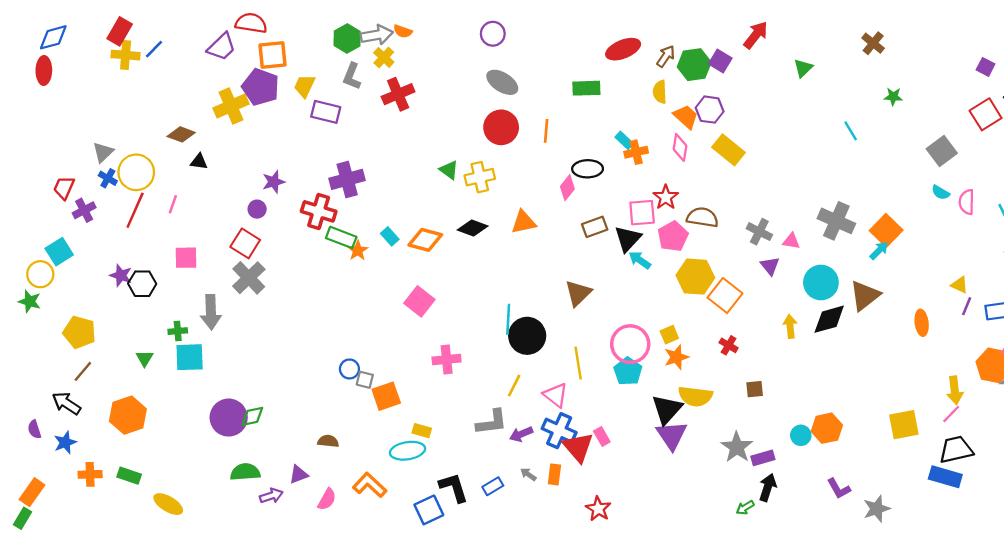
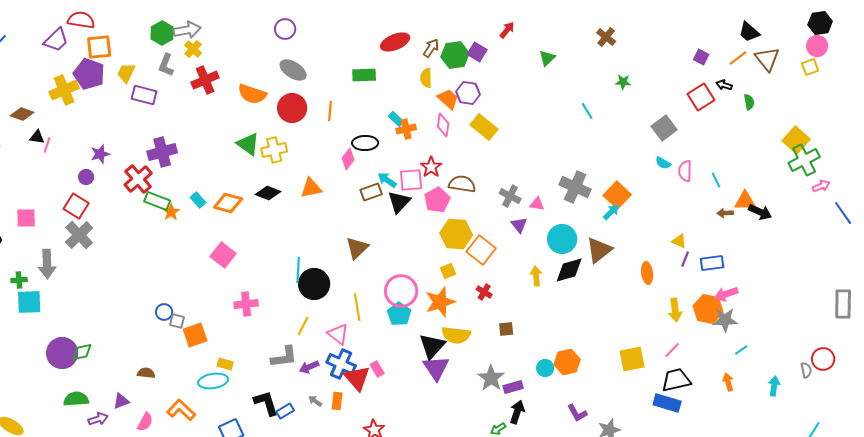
orange semicircle: (403, 31) -> (252, 94), moved, size x1.8
red arrow: (756, 35) -> (507, 30), size x0.7
green triangle: (449, 170) -> (248, 144), size x1.4
pink line: (173, 204) -> (47, 145), moved
red cross: (319, 211) -> (138, 179), turned 32
cyan arrow: (640, 260) -> (387, 180), moved
yellow square: (669, 335) -> (448, 271), moved
orange star: (676, 357) -> (440, 302), size x1.4
yellow arrow: (955, 390) -> (675, 310), moved
black L-shape: (454, 487) -> (266, 403), moved

